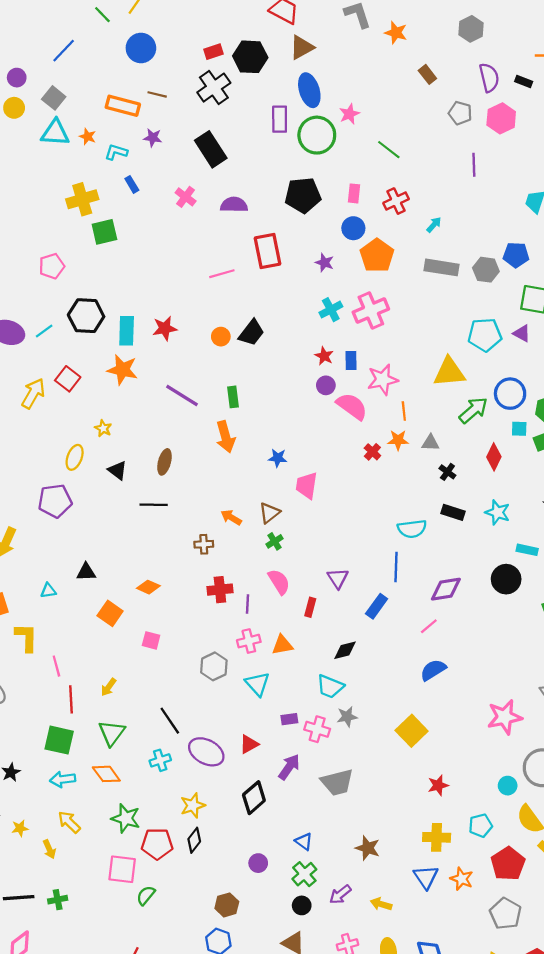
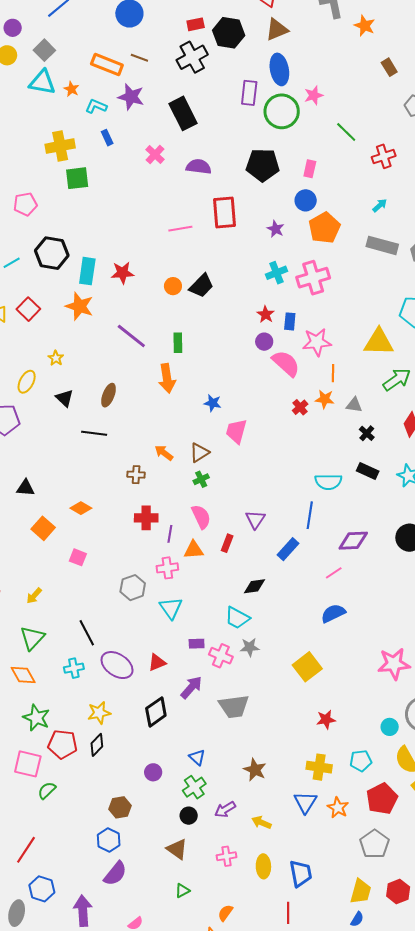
purple star: (153, 138) -> (131, 97), size x1.5
red cross: (396, 201) -> (384, 156), moved
orange triangle: (282, 645) -> (194, 550), moved

